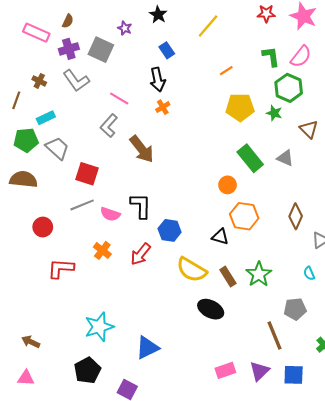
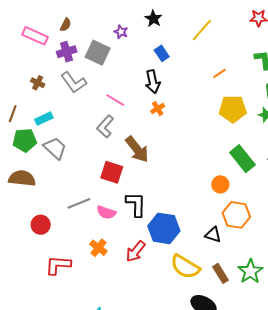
brown line: (16, 100) -> (13, 114), moved
red square: (87, 174) -> (112, 172), moved
blue hexagon: (170, 230) -> (164, 228), size x1.4

